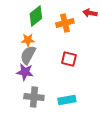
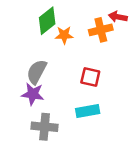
orange cross: (65, 23) -> (101, 30), moved
orange star: (28, 40) -> (64, 35), moved
cyan rectangle: (67, 100) -> (88, 111), moved

